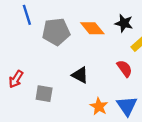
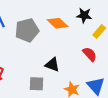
gray square: (44, 94) -> (37, 84), moved

